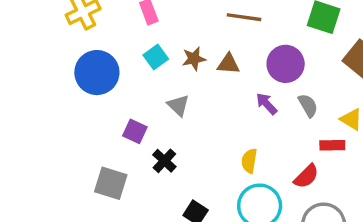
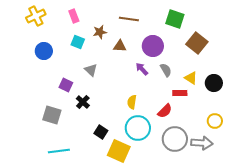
cyan square: (156, 57) -> (78, 42), turned -32
brown star: (194, 59) -> (100, 32), moved
blue circle: (97, 73) -> (44, 51), size x0.7

